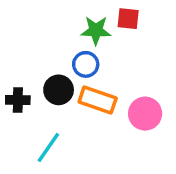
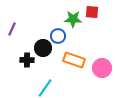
blue circle: (86, 64) -> (58, 36), moved
black circle: (59, 90) -> (43, 48), moved

